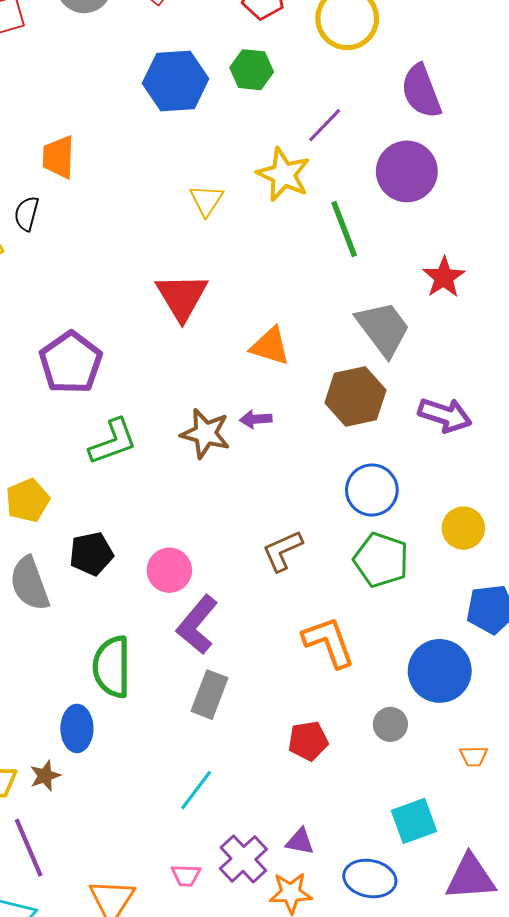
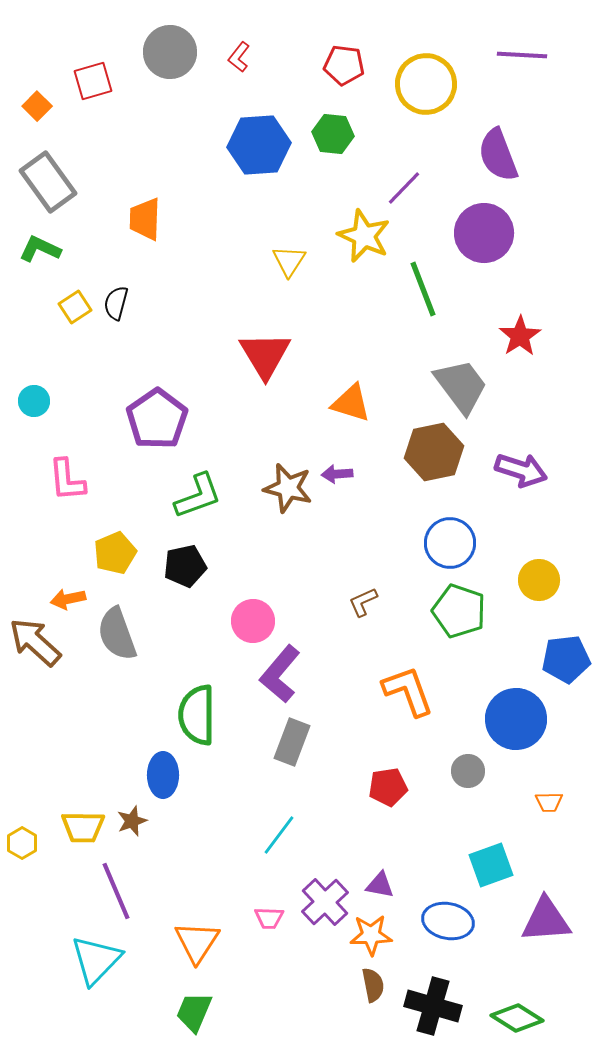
black semicircle: (27, 214) -> (116, 303), moved
brown L-shape: (282, 551) -> (363, 602), size x0.7
black pentagon: (91, 554) -> (185, 566), moved

